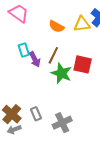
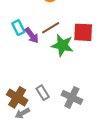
brown line: (53, 55) -> (51, 28), turned 42
gray cross: (62, 123) -> (72, 97), turned -30

